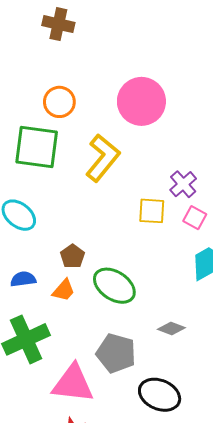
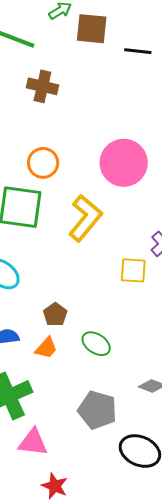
green ellipse: (114, 286) -> (96, 344), size x0.7
pink triangle: (73, 384) -> (33, 442), moved, size x0.7

